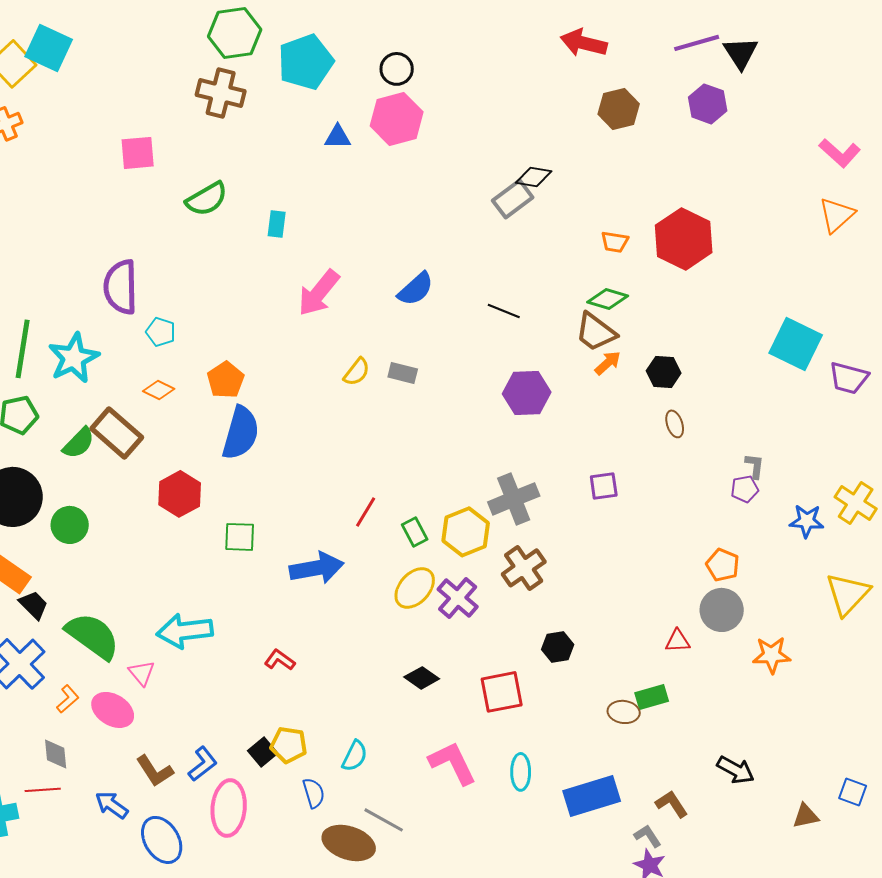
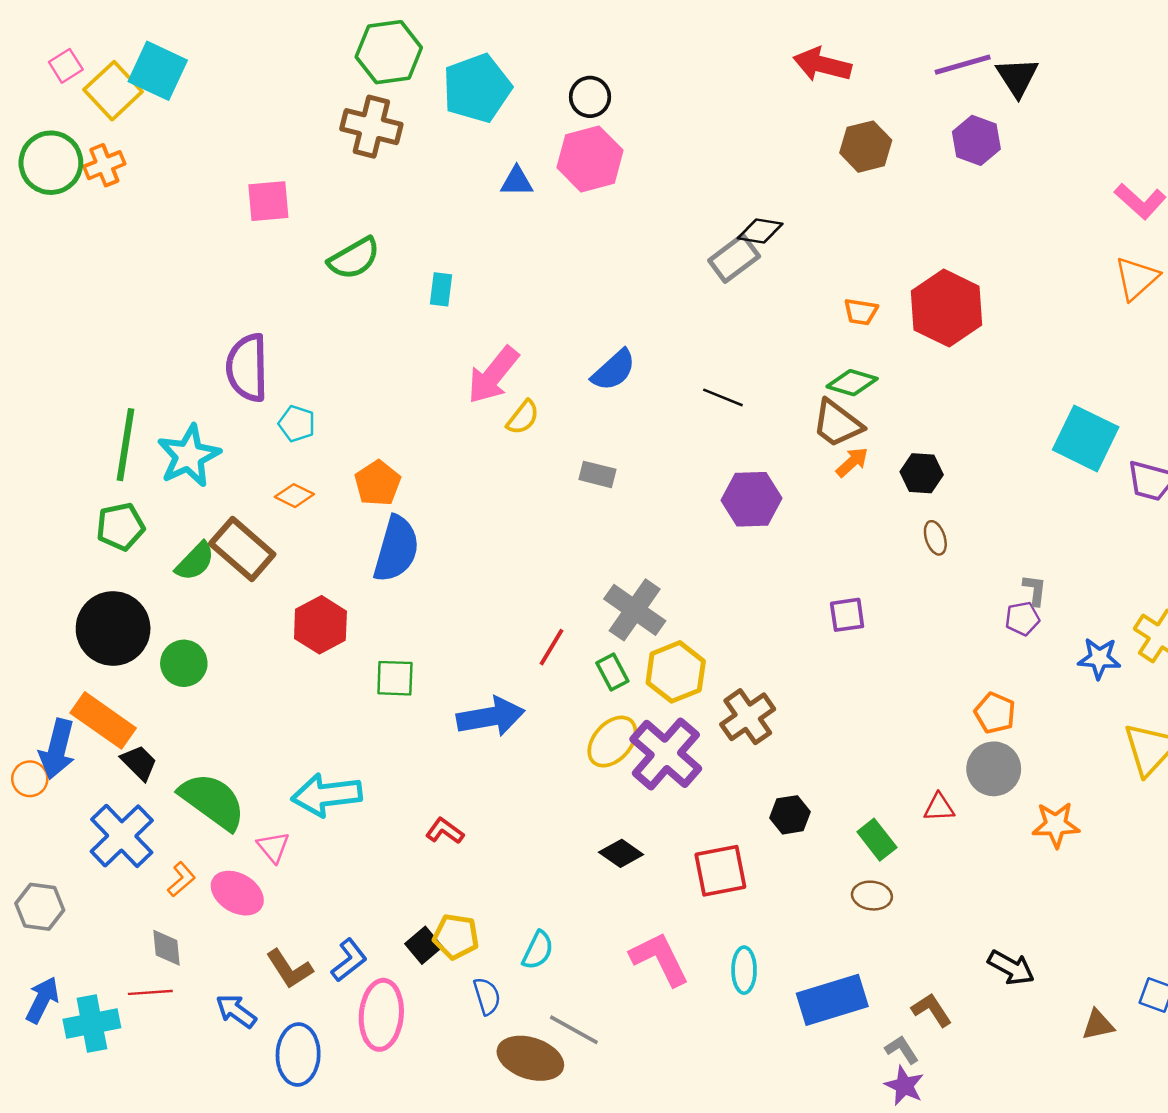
yellow semicircle: (357, 372) -> (523, 417), moved
gray cross: (514, 499) -> (635, 610), moved, turned -33
purple cross: (458, 598) -> (666, 754), size x1.4
green rectangle: (652, 697) -> (877, 840), moved, turned 68
blue ellipse: (162, 840) -> (298, 1055), turned 33

